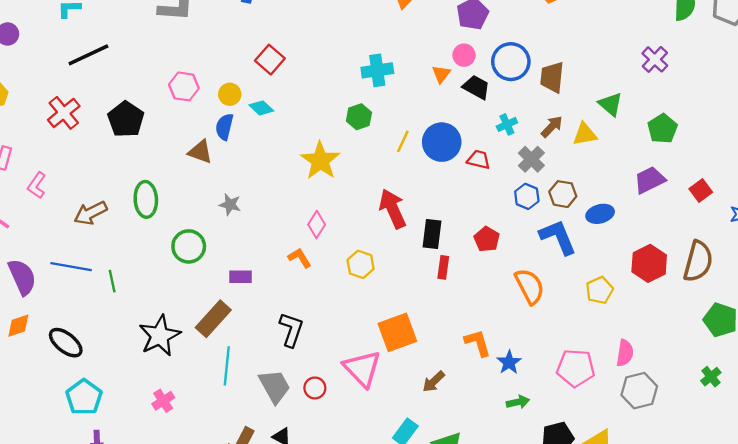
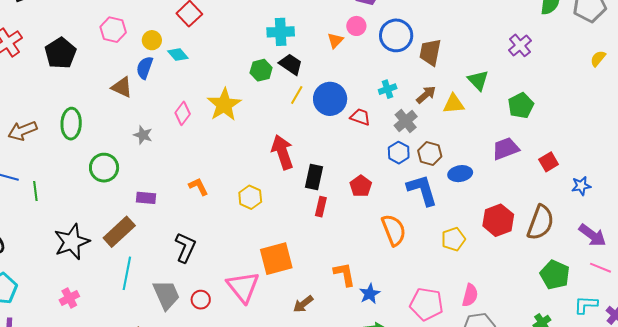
black trapezoid: (476, 87) -> (291, 64), moved
pink diamond: (317, 225) -> (183, 113), moved

